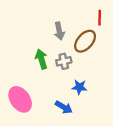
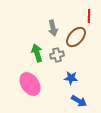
pink ellipse: (20, 99) -> (30, 84), moved
blue arrow: (64, 107) -> (79, 101), moved

